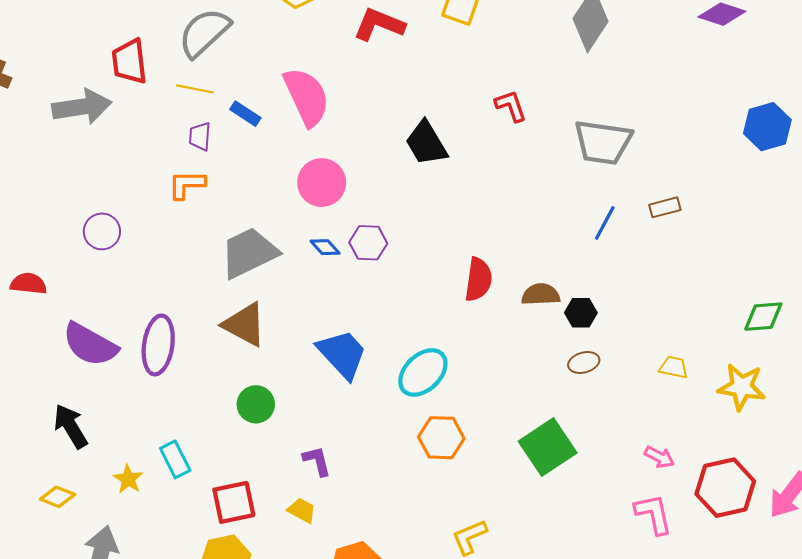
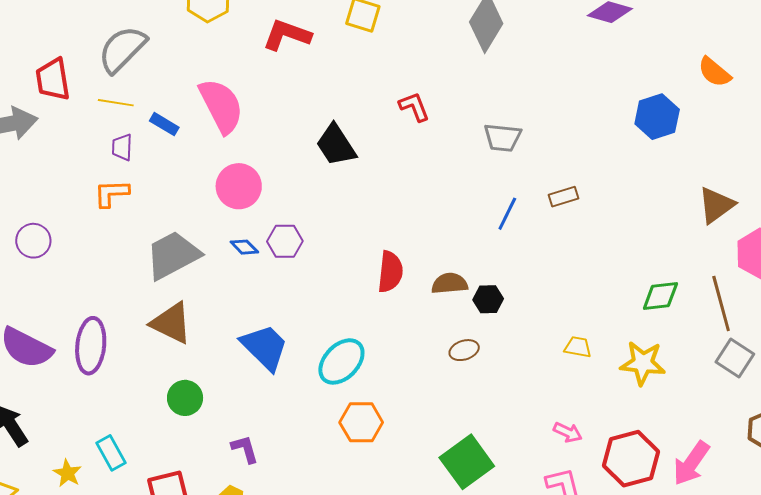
gray trapezoid: (603, 142) -> (503, 138), size x0.7
brown ellipse: (584, 362) -> (464, 350), moved
green square: (548, 447) -> (467, 462), moved

